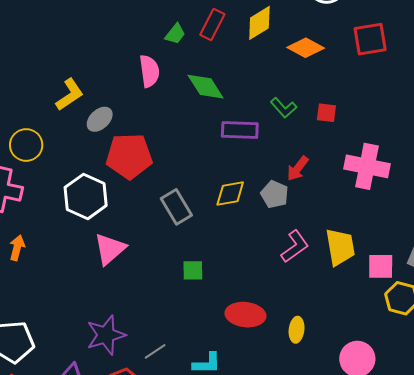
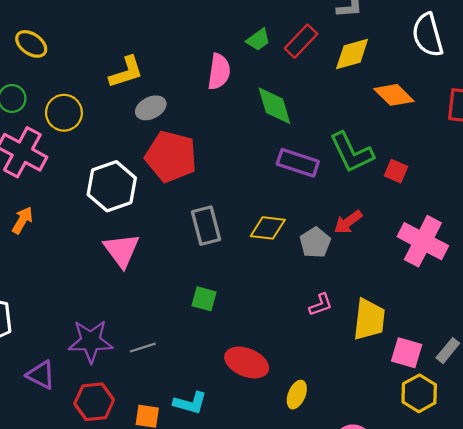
green L-shape: (284, 108) -> (352, 152), size x1.6
pink L-shape: (295, 246) -> (321, 305), size x0.7
pink triangle: (110, 249) -> (122, 250), turned -42
gray line: (155, 351) -> (143, 348), moved

